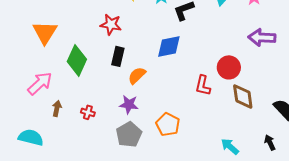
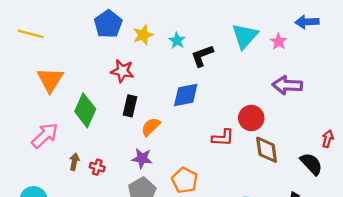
red L-shape: (203, 85) -> (223, 138), turned -100
brown arrow: (57, 108) -> (74, 162), moved

